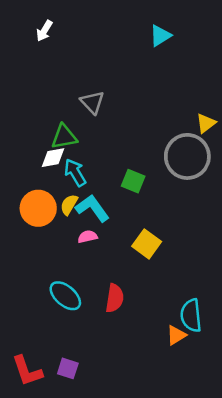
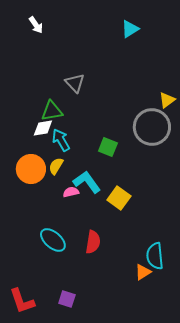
white arrow: (44, 31) -> (36, 25), turned -66
cyan L-shape: (92, 208) -> (87, 182), moved
purple square: (68, 368) -> (67, 299), moved

